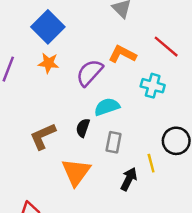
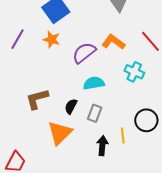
black semicircle: (83, 128) -> (71, 106), moved
black arrow: (129, 179) -> (102, 146), turned -30

